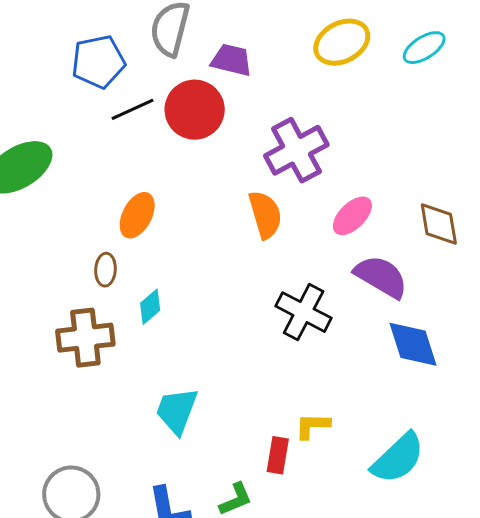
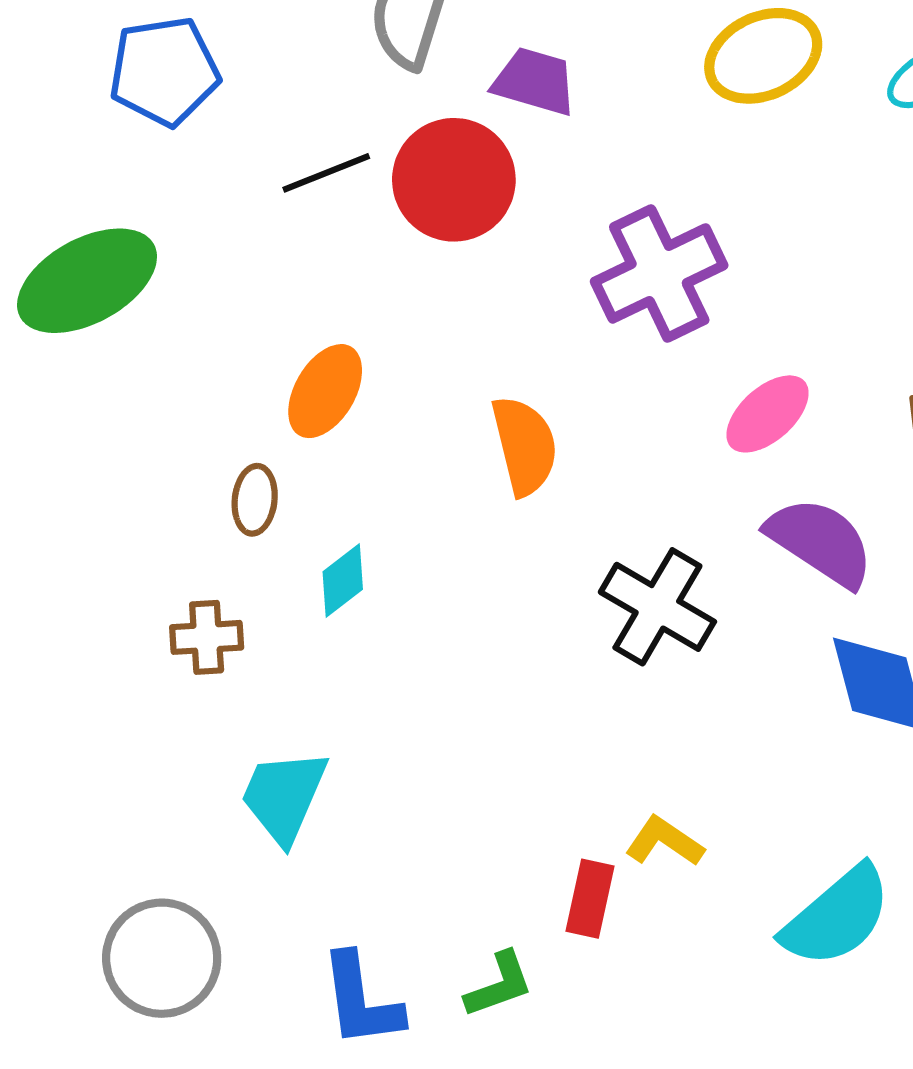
blue pentagon: (98, 62) -> (164, 71), moved
orange semicircle: (265, 215) -> (525, 446), moved
brown cross: (85, 338) -> (207, 637), size x0.6
cyan trapezoid: (177, 411) -> (284, 796), moved
yellow L-shape: (313, 426) -> (664, 841), turned 30

